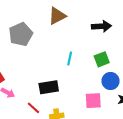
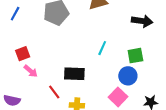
blue circle: (111, 81) -> (128, 76), moved
pink square: (93, 101) -> (118, 97), turned 36

